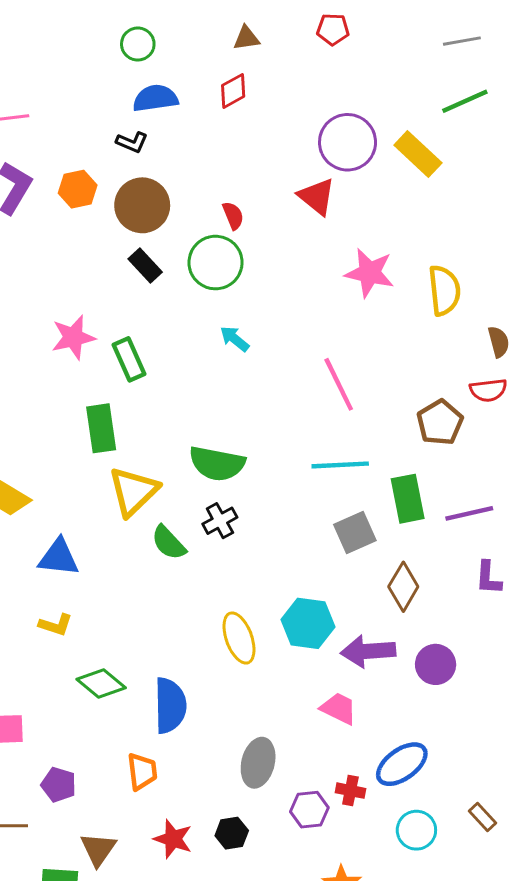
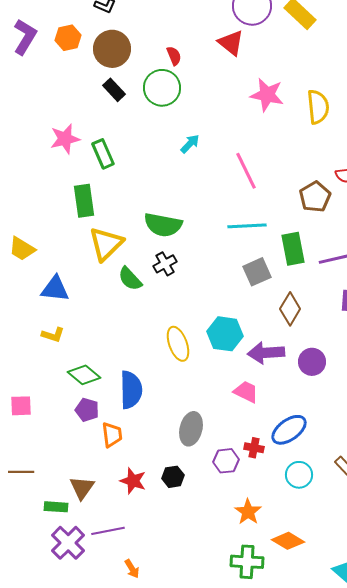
cyan arrow: (235, 339) -> (190, 144), moved, turned 95
purple pentagon: (59, 785) -> (87, 410), moved

